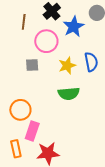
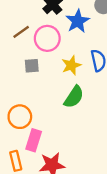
brown line: (24, 22) -> (21, 32), moved, turned 49
green semicircle: (69, 94) -> (74, 97), turned -50

